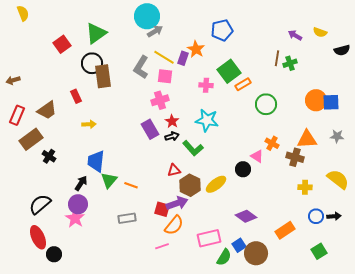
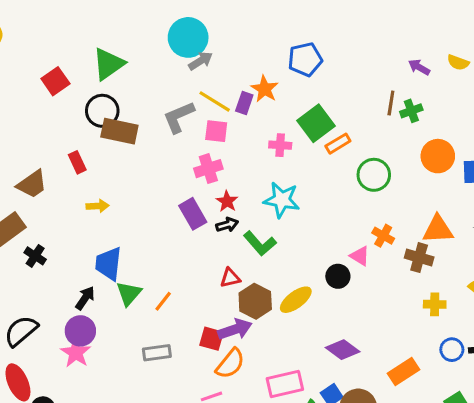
gray L-shape: (141, 67) -> (179, 117), turned 35
brown rectangle: (103, 76) -> (119, 131), turned -70
orange circle: (316, 100) -> (438, 156), moved
orange line: (131, 185) -> (163, 301), turned -72

